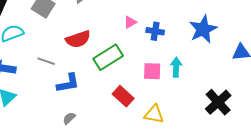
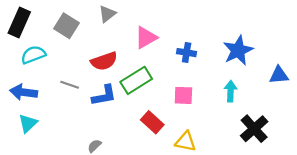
pink triangle: (130, 22) -> (146, 38), moved, size x1.6
cyan arrow: (176, 67) -> (231, 91), moved
blue L-shape: (68, 83) -> (104, 95), moved

